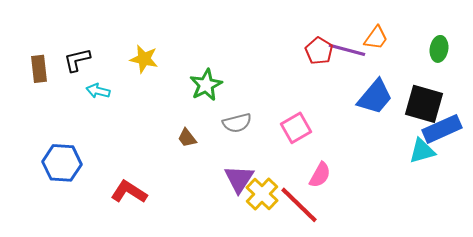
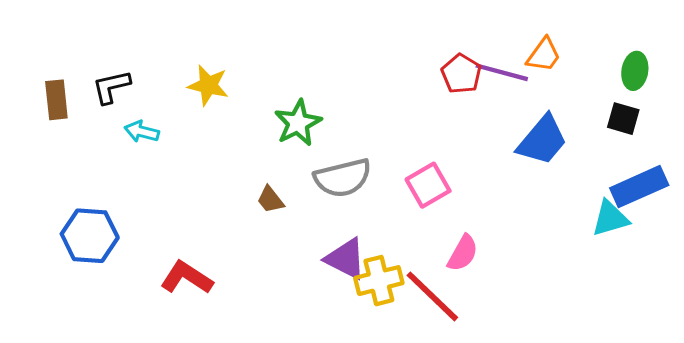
black square: (424, 104) -> (623, 119), moved, size x0.6
gray semicircle: (237, 123) -> (343, 178), size x1.4
purple triangle: (239, 179) -> (346, 259), turned -36
yellow cross: (262, 194) -> (379, 281), turned 32

